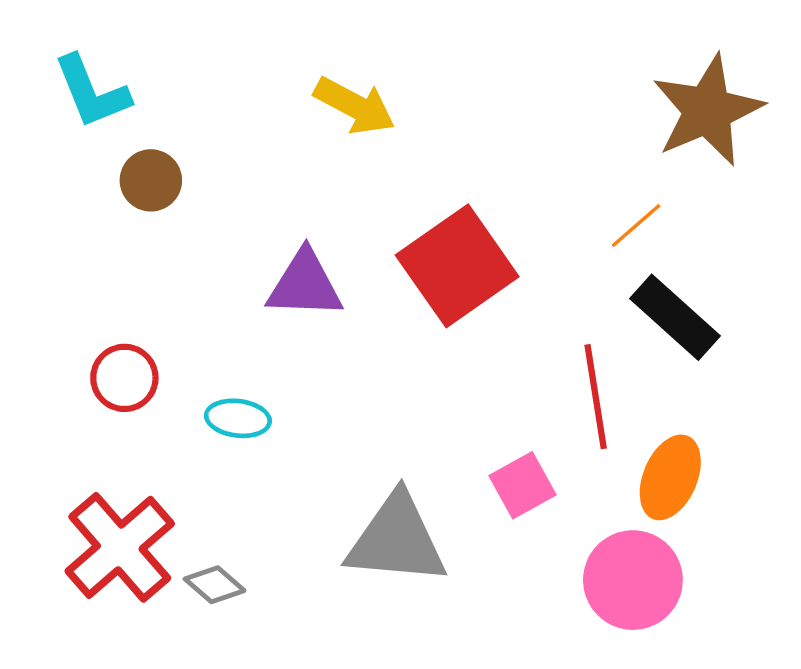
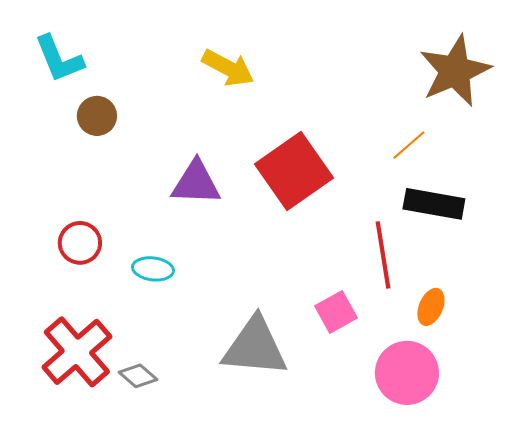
black rectangle: (675, 317) -> (434, 204), turned -32
orange ellipse: (670, 477) -> (431, 307), size x0.7

